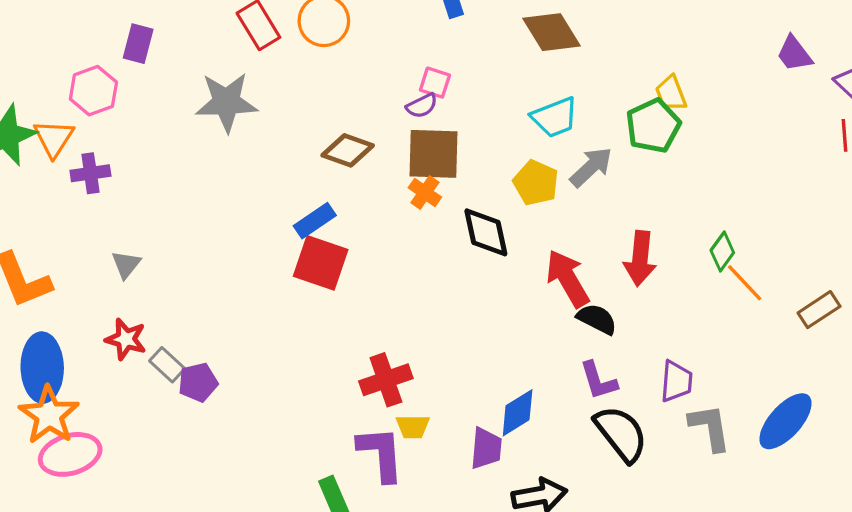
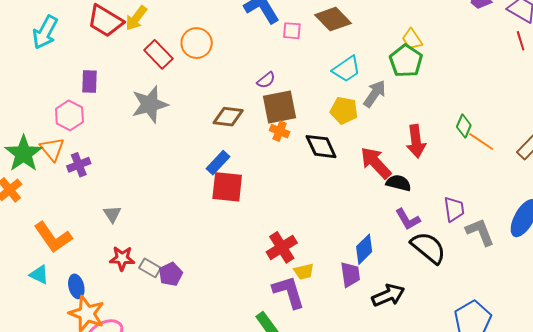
pink square: (435, 83) -> (292, 31), moved
blue ellipse: (42, 368) -> (76, 286), size x0.6

